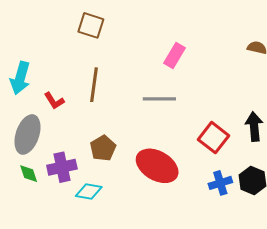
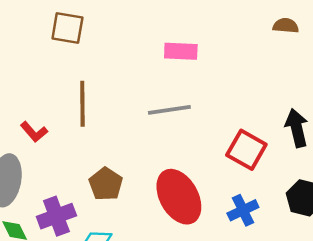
pink rectangle: (174, 56) -> (181, 51), turned 70
red ellipse: (157, 166) -> (179, 197), turned 39
blue cross: (220, 183) -> (243, 210), moved

